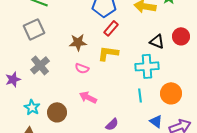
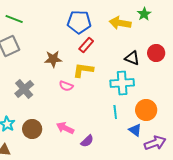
gray cross: (40, 65) -> (24, 89), moved
pink semicircle: (82, 68) -> (66, 86), moved
pink arrow: (88, 97) -> (65, 128), moved
blue triangle: (156, 121) -> (135, 130), moved

